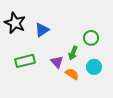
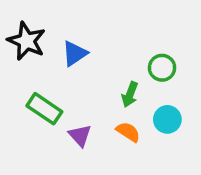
green rectangle: (25, 61) -> (44, 109), turned 48
purple triangle: (57, 62) -> (80, 135), moved

